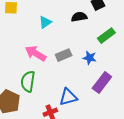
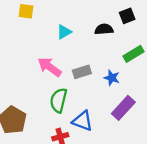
green semicircle: (28, 81) -> (59, 100), moved
blue triangle: (68, 97) -> (83, 121), turned 30

